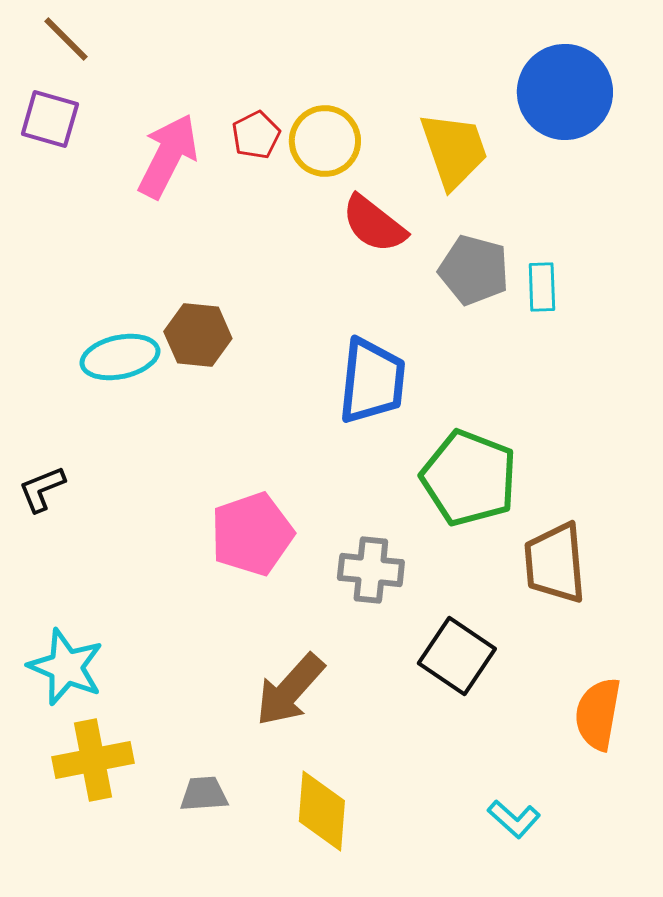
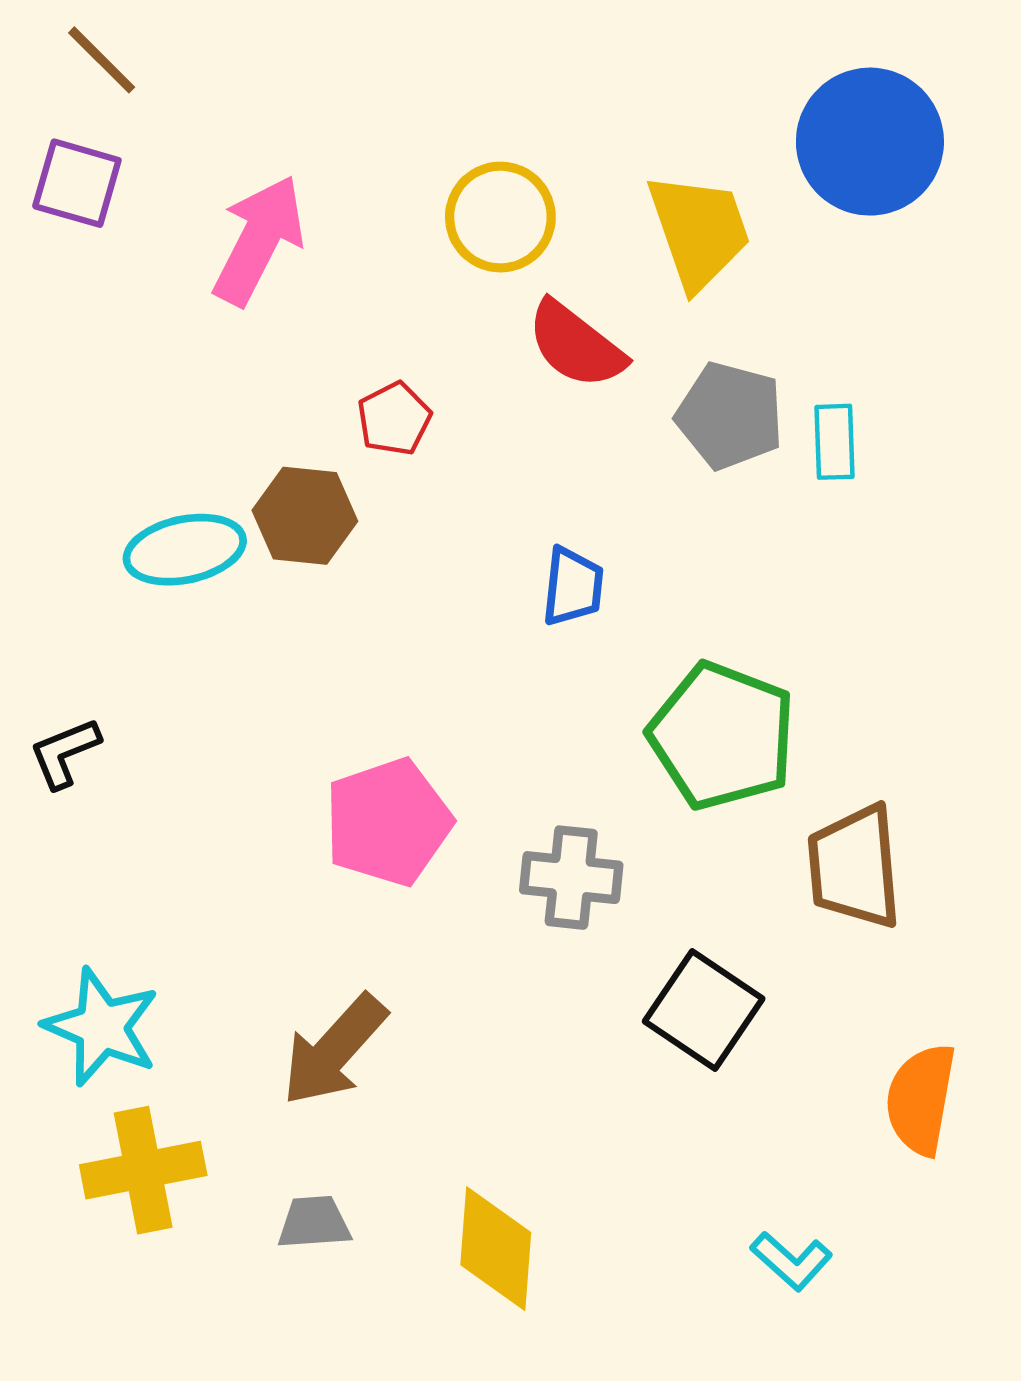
red pentagon: (256, 135) -> (394, 419), moved
blue trapezoid: (372, 381) -> (573, 587), size x0.6
brown arrow: (290, 690) -> (334, 1050), moved

